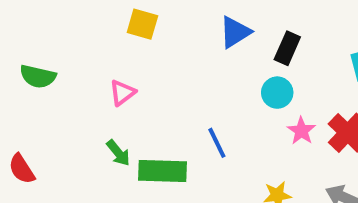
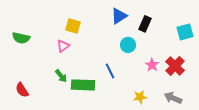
yellow square: (142, 24) -> (73, 26), moved
cyan circle: (277, 93) -> (128, 45), moved
red semicircle: (22, 169) -> (22, 90), moved

